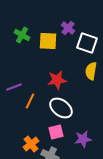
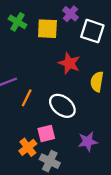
yellow semicircle: (91, 71) -> (97, 82), moved
red star: (57, 80) -> (69, 63), moved, turned 30
pink square: (56, 132) -> (46, 133), moved

